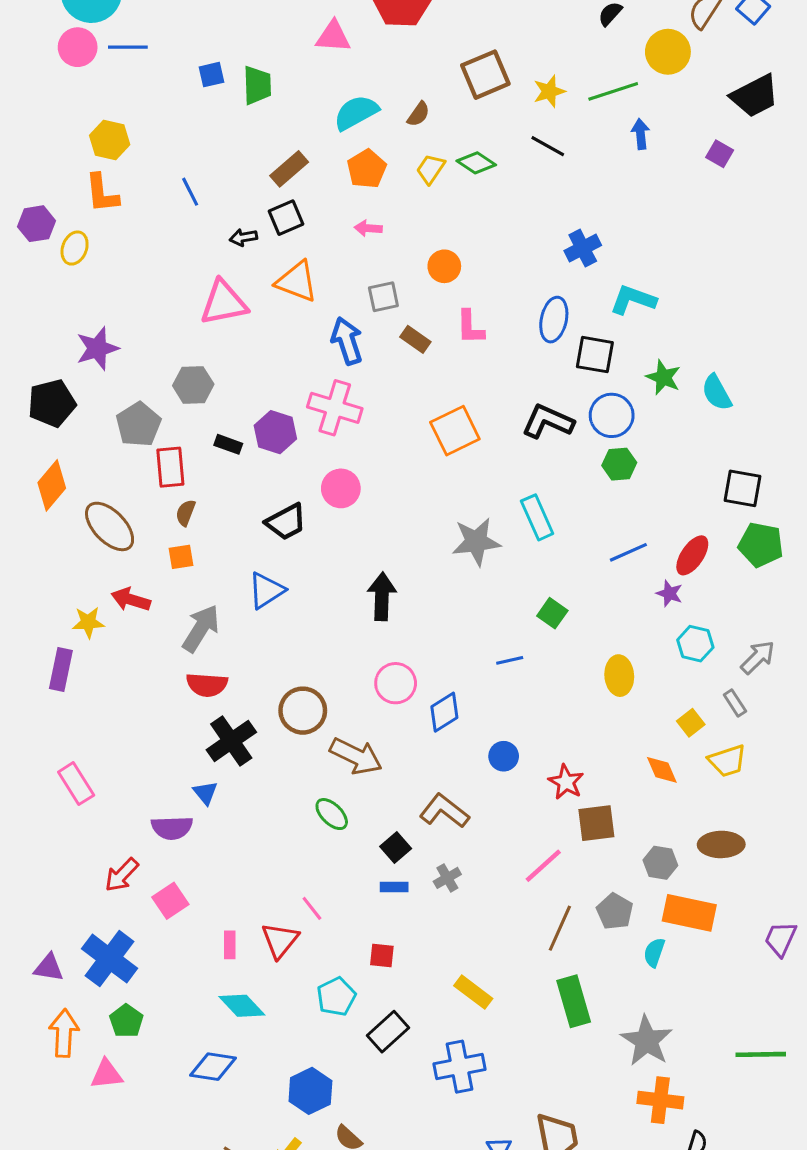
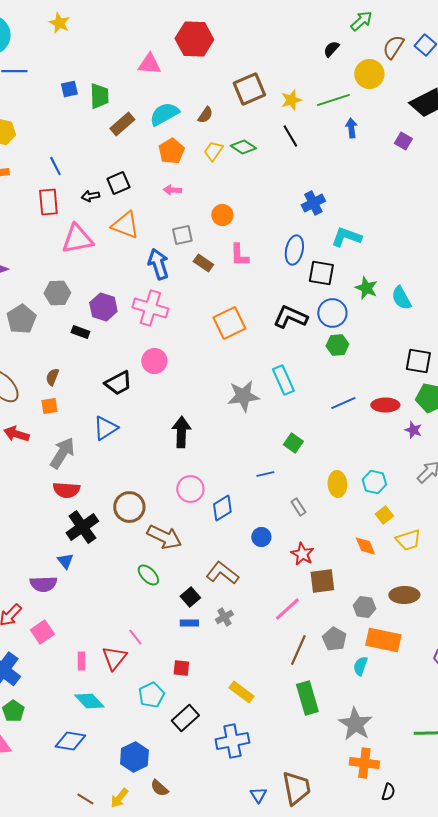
black line: (548, 146) -> (290, 136), turned 30
brown rectangle: (289, 169) -> (122, 124), moved
purple hexagon: (275, 432) -> (103, 307), moved
red rectangle: (170, 467) -> (48, 202), moved
red ellipse: (692, 555) -> (385, 405), turned 56
purple star: (669, 593) -> (413, 430), moved
cyan hexagon: (695, 644) -> (374, 482), moved
gray rectangle: (735, 703) -> (298, 507), moved

